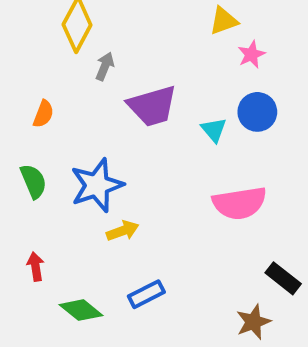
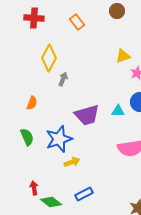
purple trapezoid: (152, 106) -> (87, 115), moved
cyan triangle: (214, 130) -> (118, 111), turned -48
red arrow: (35, 266) -> (34, 188), moved

